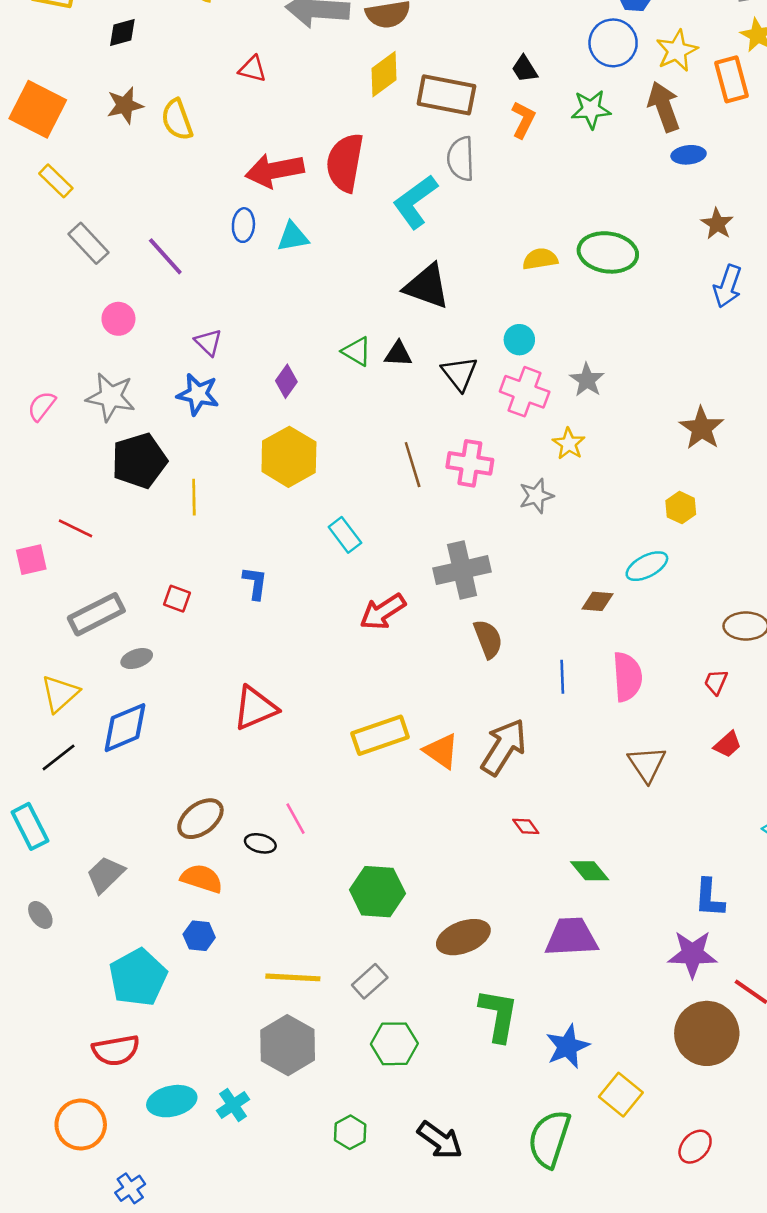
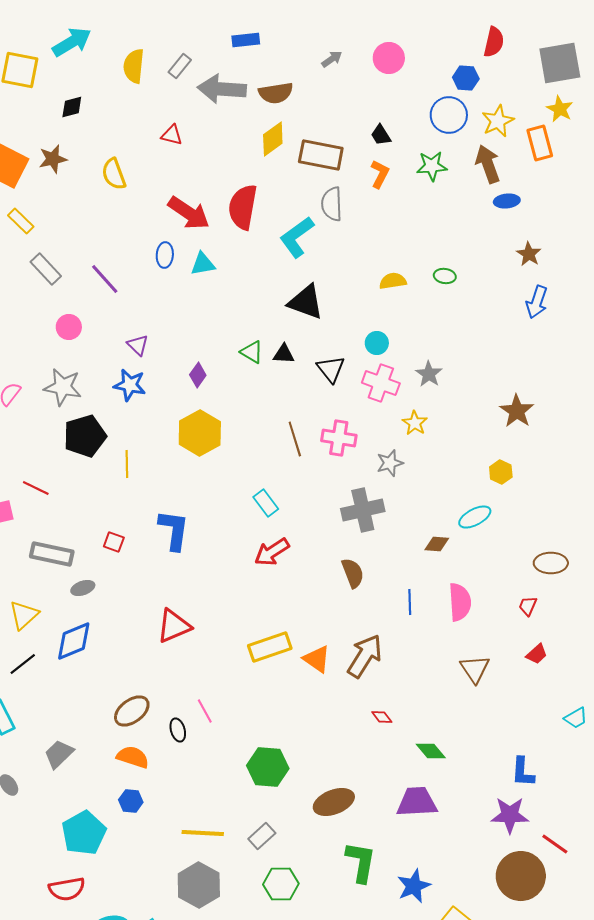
brown star: (125, 105) -> (53, 159), moved
red arrow: (275, 170) -> (189, 213), turned -135
green ellipse: (608, 252) -> (445, 276), size x0.5
cyan rectangle: (345, 535) -> (266, 503), moved
gray cross: (462, 570) -> (363, 510), moved
blue L-shape: (255, 583) -> (174, 530), size x1.6
gray rectangle: (96, 614) -> (52, 554), turned 39
black ellipse: (260, 843) -> (178, 730), turned 60

